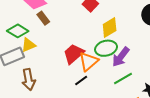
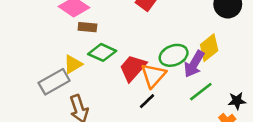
brown rectangle: (43, 18) -> (87, 27), turned -40
yellow diamond: (110, 28) -> (209, 48), moved
green diamond: (18, 31) -> (102, 52), moved

